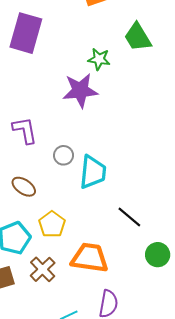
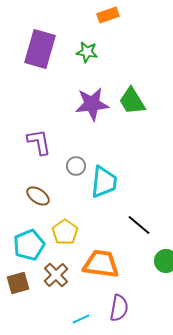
green trapezoid: (138, 37) -> (132, 101), moved
green star: (99, 59) -> (87, 52), moved

